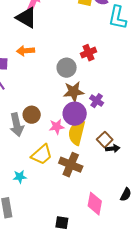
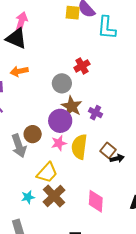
brown star: (74, 92) -> (72, 106), turned -30
purple circle: (75, 114) -> (60, 121), moved
brown cross: (71, 165) -> (54, 196), moved, turned 30
pink diamond: (95, 204) -> (96, 201), moved

